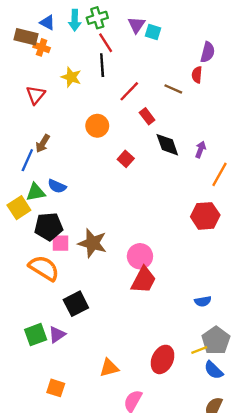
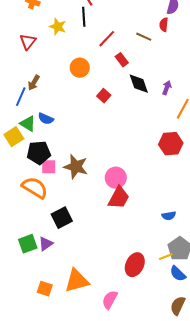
green triangle: (36, 192) -> (28, 124), turned 42
orange triangle: (109, 368) -> (77, 281), moved, size x1.5

